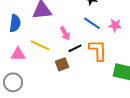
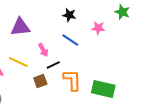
pink star: (115, 25) -> (98, 28), moved
orange L-shape: (98, 50) -> (72, 80), moved

